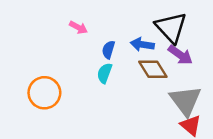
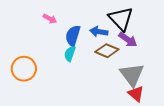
blue semicircle: (108, 50) -> (73, 36), size x1.5
brown diamond: (153, 69) -> (107, 51), turned -35

